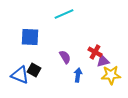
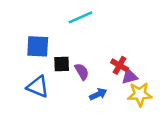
black square: (34, 70) -> (62, 64), moved, turned -32
blue triangle: (20, 75) -> (38, 87), moved
blue arrow: (78, 75) -> (98, 94), turned 56

